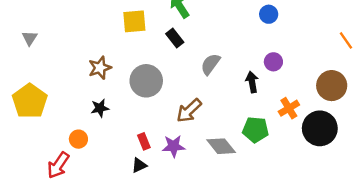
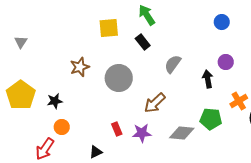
black star: (100, 108) -> (55, 101), moved
gray diamond: (221, 146) -> (182, 133), turned -45
black triangle: (139, 165) -> (96, 152), moved

